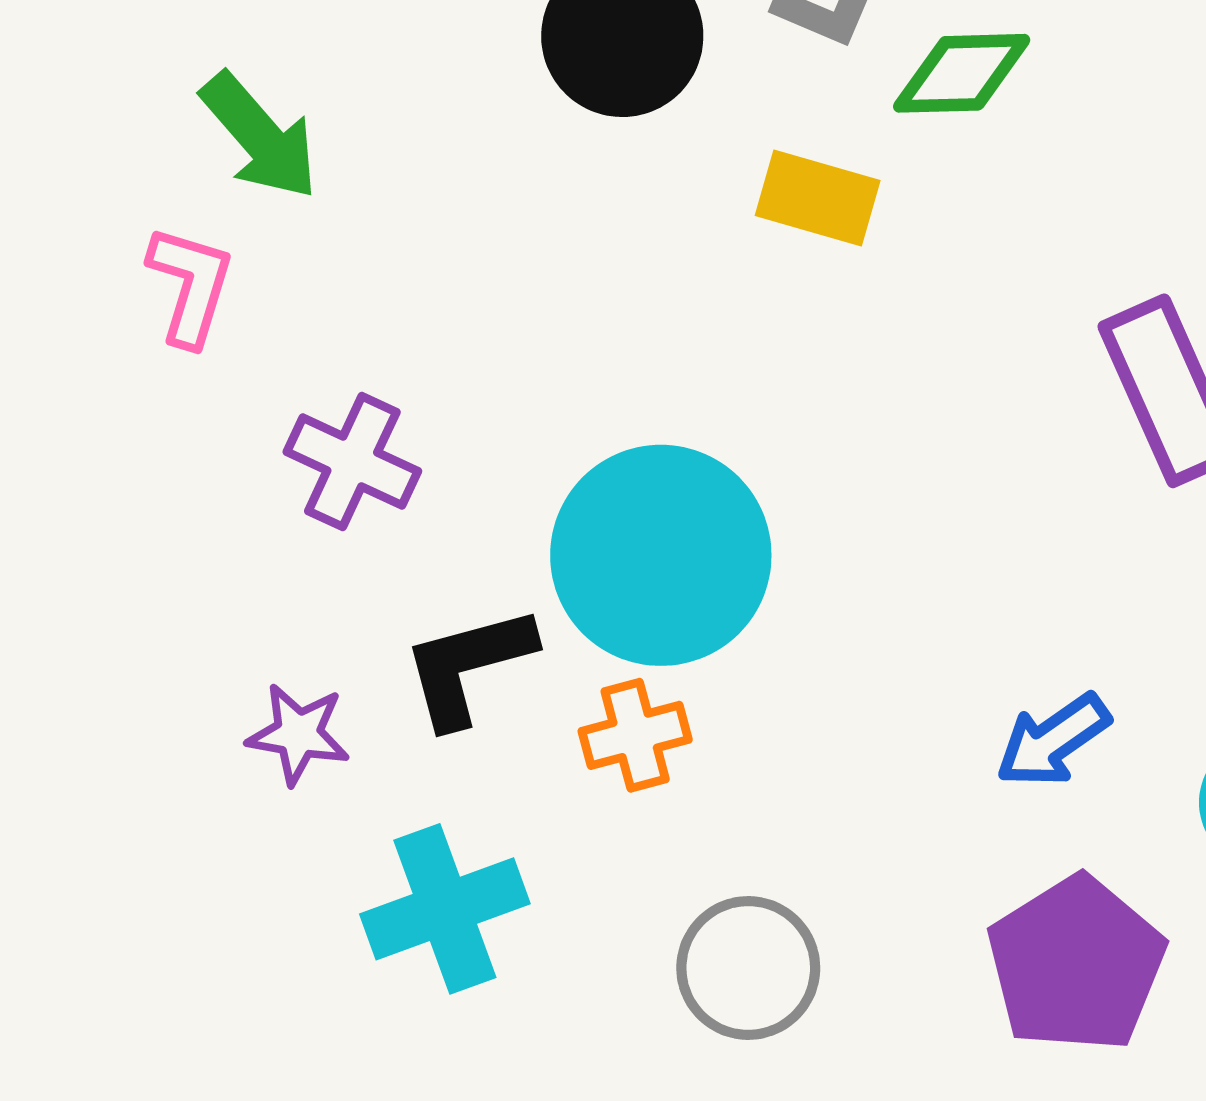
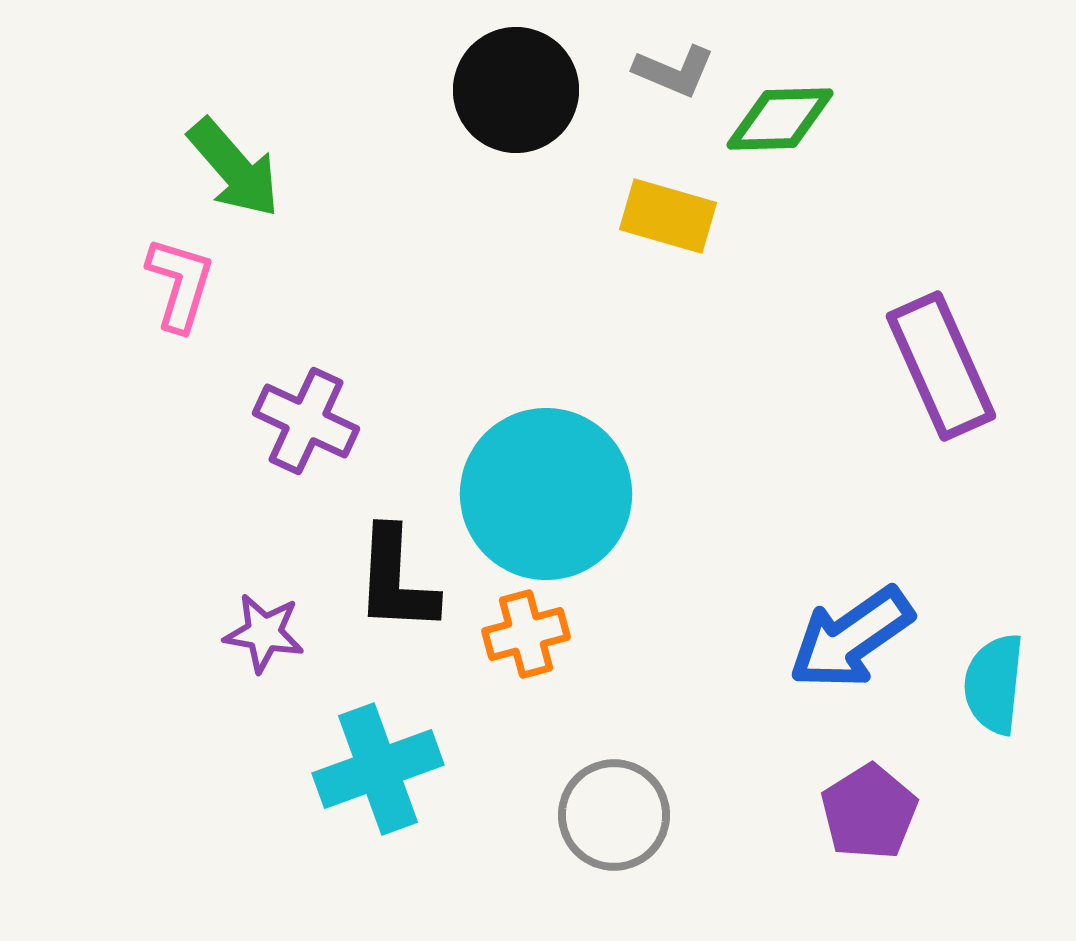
black L-shape: (468, 666) -> (396, 580), turned -72
blue arrow: (1053, 740) -> (851, 638), size x1.4
purple pentagon: (1076, 964) -> (869, 812), size x0.7

